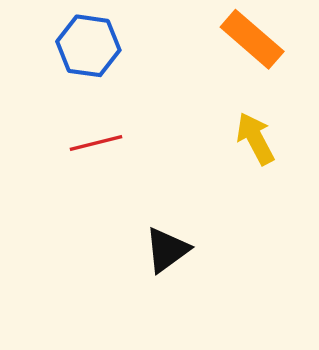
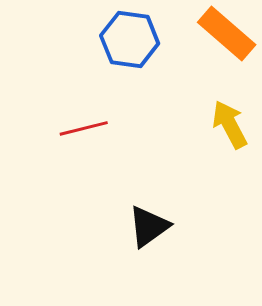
blue hexagon: (88, 46) -> (130, 39), moved

